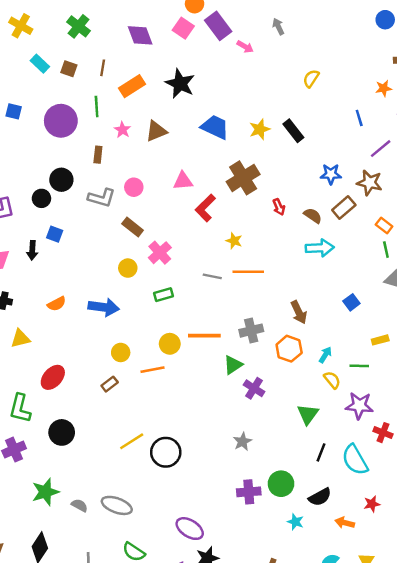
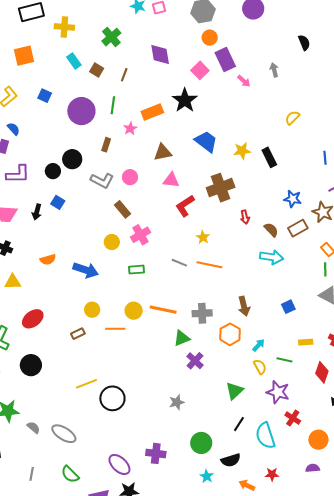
yellow cross: (21, 26) -> (64, 27), turned -36
pink square: (183, 28) -> (200, 70), moved
orange rectangle: (132, 86) -> (152, 112), moved
brown triangle: (156, 131) -> (163, 152), moved
purple cross: (249, 492) -> (156, 453), moved

